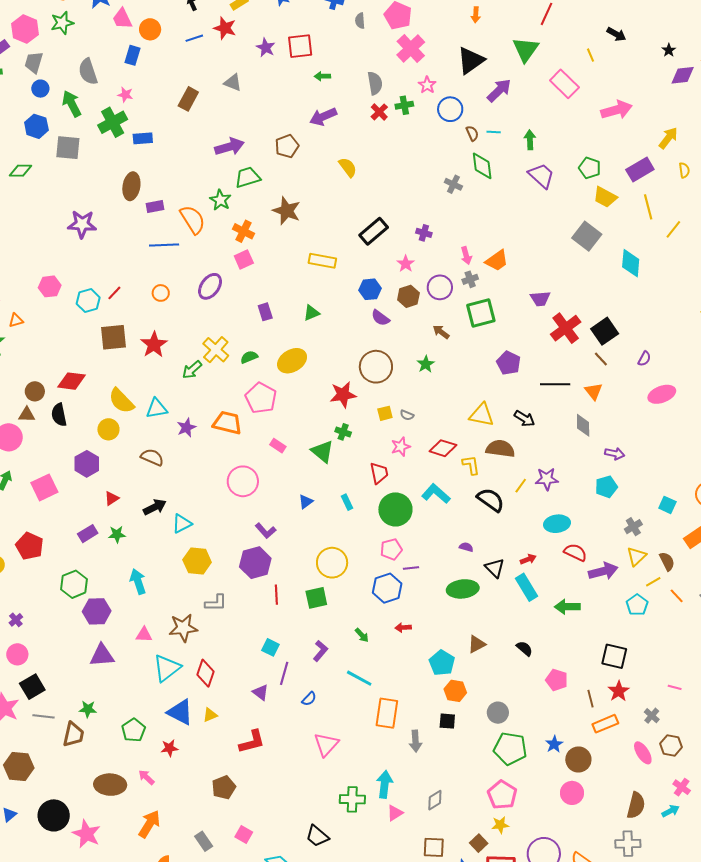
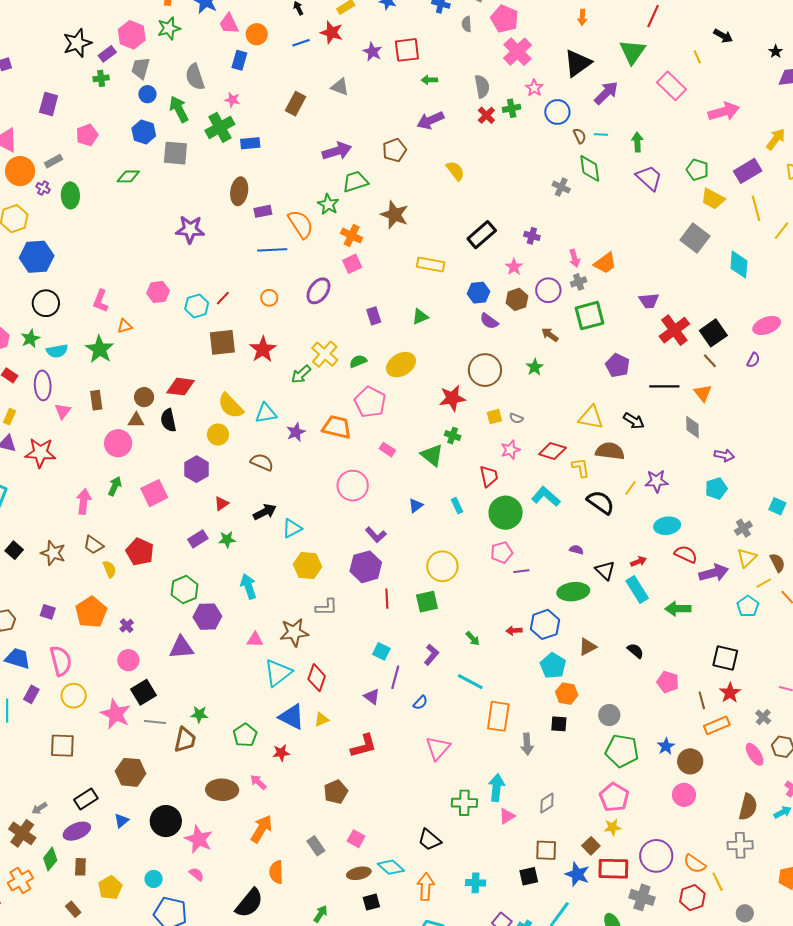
pink ellipse: (662, 394) -> (767, 325), moved
blue hexagon: (387, 588) -> (545, 624), moved
purple triangle: (102, 655) -> (181, 648), moved

